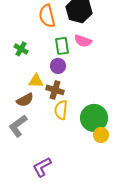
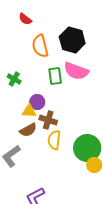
pink semicircle: (83, 41) -> (76, 71), size x1.4
purple circle: (58, 66) -> (37, 102), moved
brown semicircle: (25, 100) -> (28, 130), moved

